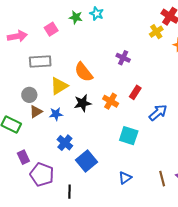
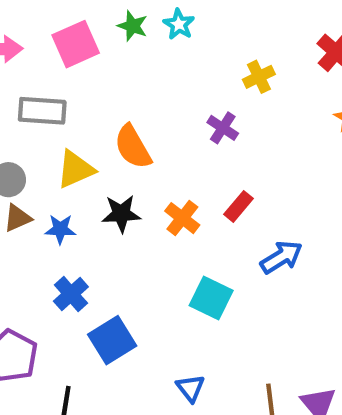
pink square: (51, 29) -> (76, 44), size x1.5
yellow cross: (156, 32) -> (259, 77), moved
blue triangle: (125, 178) -> (191, 388), turned -40

